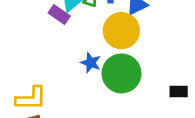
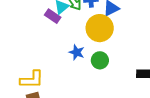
green circle: (122, 73) -> (100, 60), size x0.6

